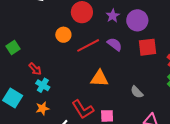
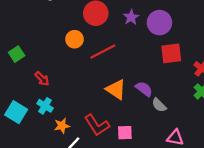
purple semicircle: (115, 44) -> (144, 89), moved
orange triangle: (99, 78) -> (116, 89), turned 30
cyan cross: (43, 85) -> (45, 106), moved
orange star: (42, 108) -> (62, 126), moved

